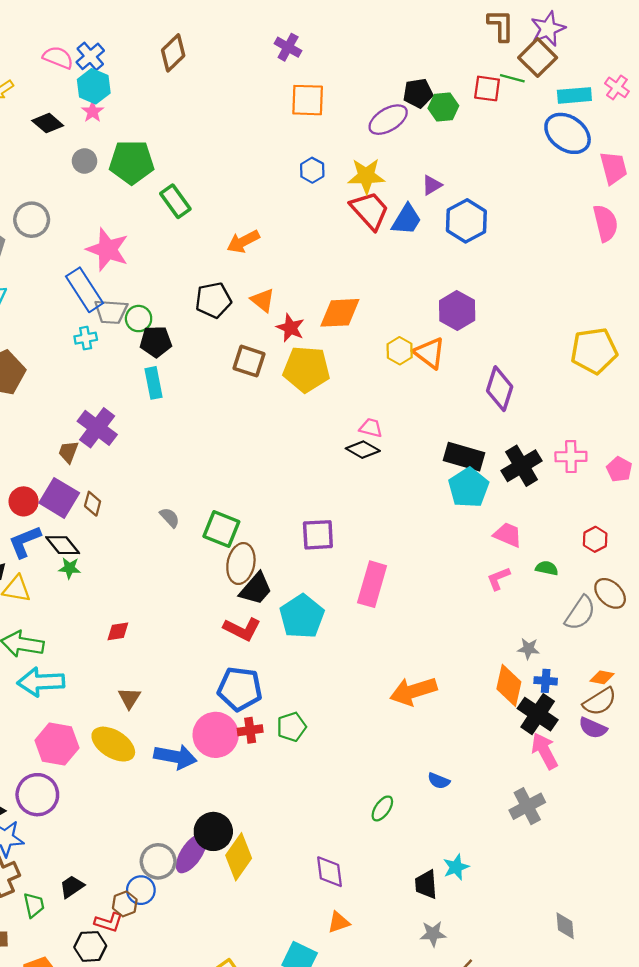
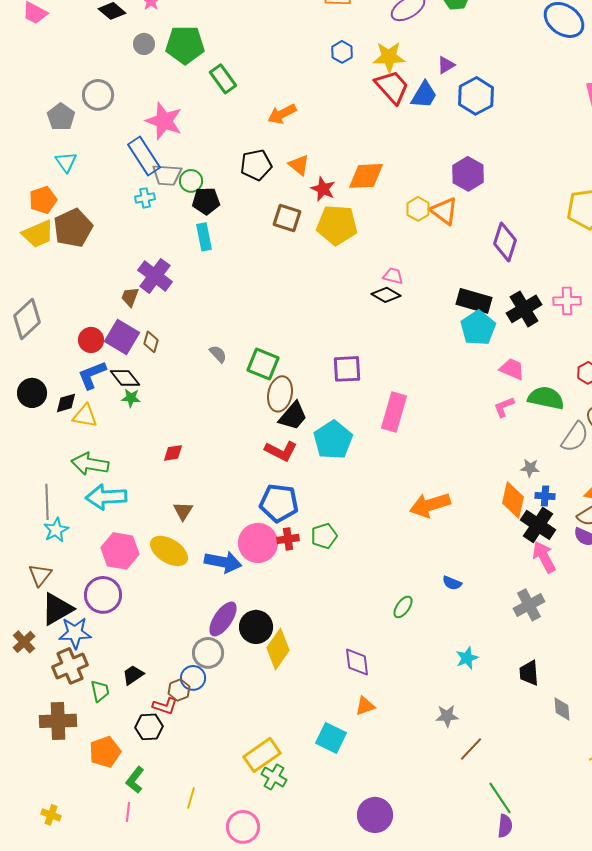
green semicircle: (547, 568) -> (546, 398), size x1.8
purple ellipse: (191, 853) -> (223, 619), moved
black trapezoid: (426, 884) -> (529, 673), moved

